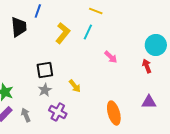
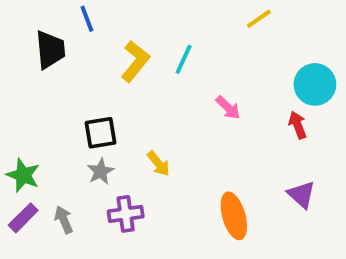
blue line: (38, 11) -> (87, 19), turned -40
yellow line: (96, 11) -> (259, 19), moved, turned -56
purple triangle: (149, 102) -> (301, 195), turned 42
purple cross: (58, 112) -> (126, 214), turned -36

